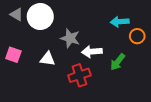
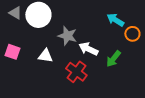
cyan arrow: (120, 22) -> (115, 20), turned 36
white arrow: (92, 52) -> (88, 49), turned 30
red cross: (79, 75) -> (76, 72), turned -35

